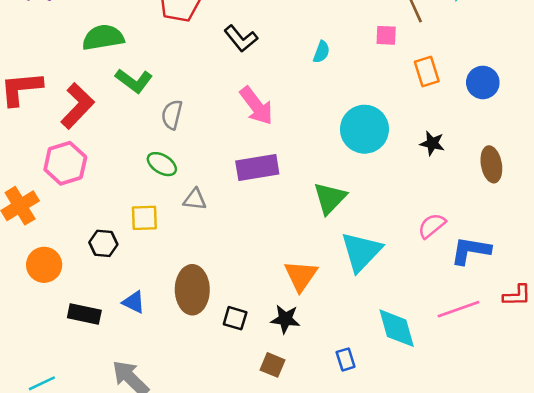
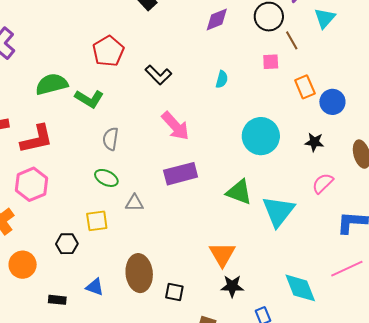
green L-shape: (134, 81) -> (89, 99), moved
blue circle: (483, 82) -> (332, 102), moved
red L-shape: (77, 106) -> (37, 139), turned 39
green triangle: (330, 198) -> (239, 192), turned -48
pink semicircle: (432, 226) -> (323, 183), moved
cyan triangle: (361, 252) -> (278, 211), moved
black rectangle: (84, 314) -> (57, 300), size x0.7
black star: (285, 319) -> (232, 286), moved

